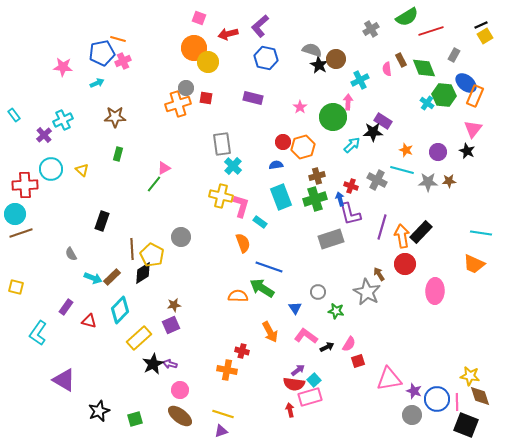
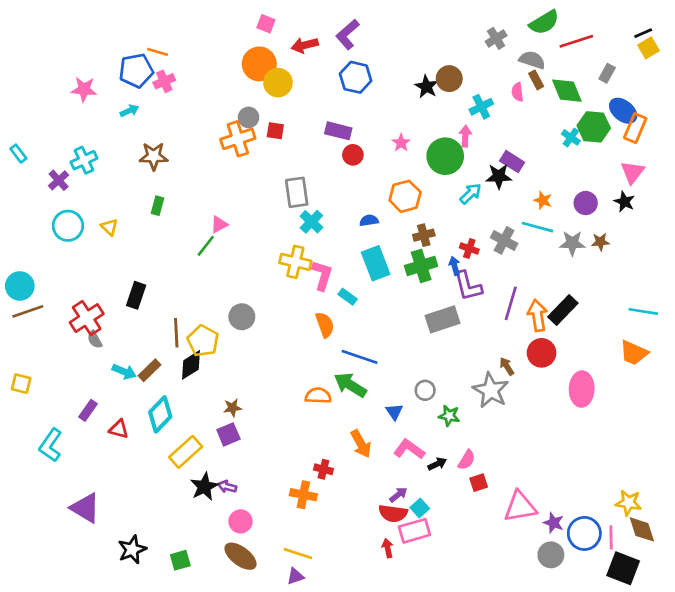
gray semicircle: (312, 50) -> (532, 60), moved
red circle: (283, 142) -> (353, 155), moved
red cross: (25, 185) -> (87, 318), moved, turned -30

